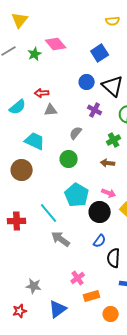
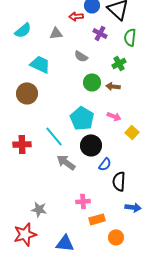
red arrow: (42, 93) -> (76, 16), moved
gray semicircle: (76, 133) -> (81, 56), turned -96
green circle: (69, 159) -> (92, 82), moved
black circle: (100, 212) -> (91, 145), moved
pink cross: (78, 278) -> (83, 201), turned 32
blue triangle: (58, 309) -> (65, 243), moved, turned 42
red star: (20, 311) -> (25, 234), size x1.6

